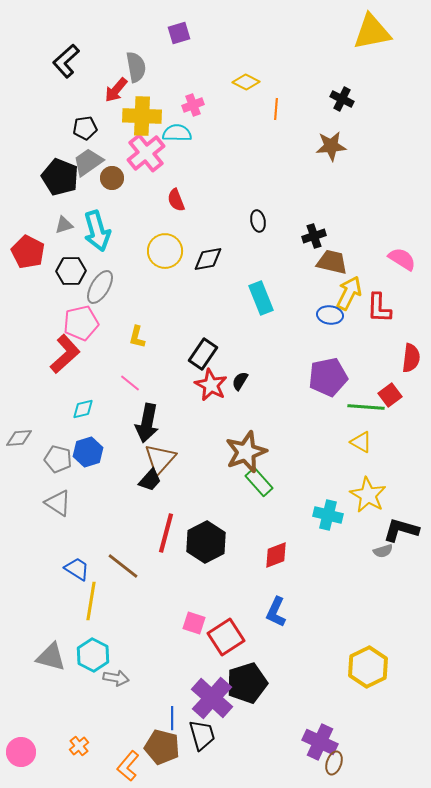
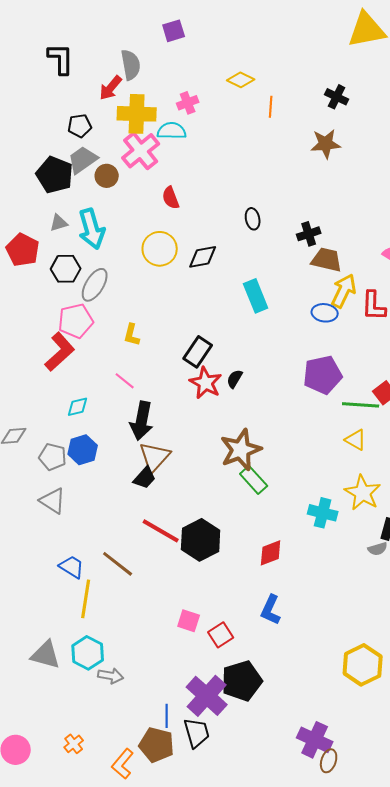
black L-shape: (66, 61) -> (61, 59), turned 132
red line: (166, 533) -> (161, 531), turned -75
red square: (226, 637) -> (221, 635), size x0.7

